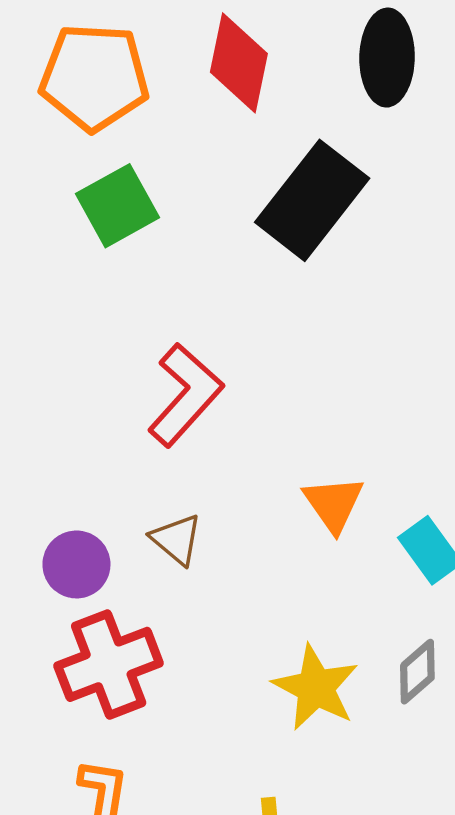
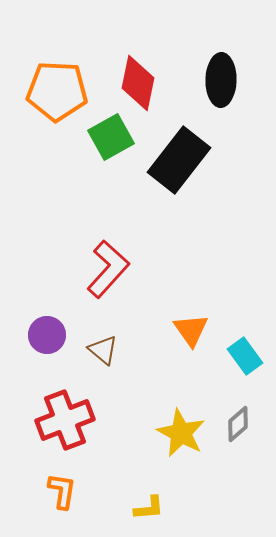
green square: (118, 206) -> (111, 137), moved
purple circle: (76, 564) -> (47, 335), moved

